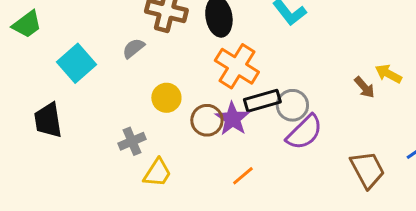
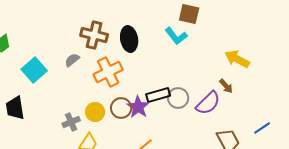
orange cross: (237, 66) -> (108, 72), moved, turned 32
yellow arrow: (388, 74) -> (237, 59), moved, size x1.4
yellow circle: (166, 98) -> (95, 112), moved
purple semicircle: (304, 132) -> (208, 103), moved

